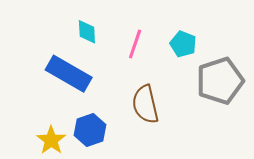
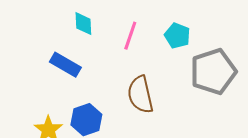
blue rectangle: (69, 74) -> (65, 65), size x0.7

